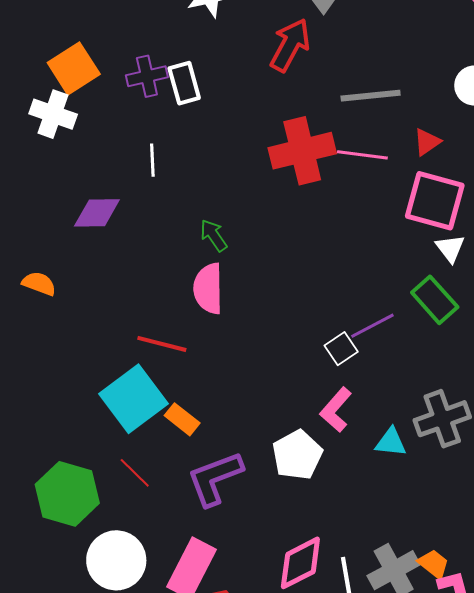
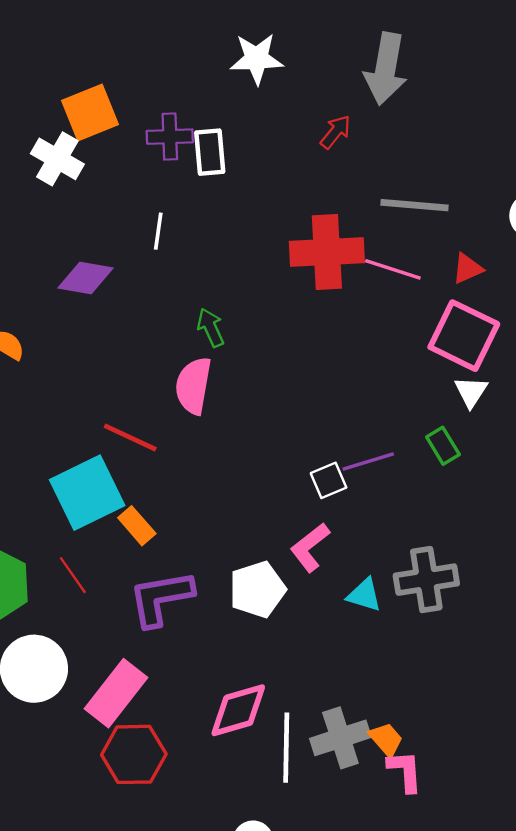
red arrow: (290, 45) -> (336, 132), size x0.6
green rectangle: (435, 300) -> (443, 446), size x0.7

